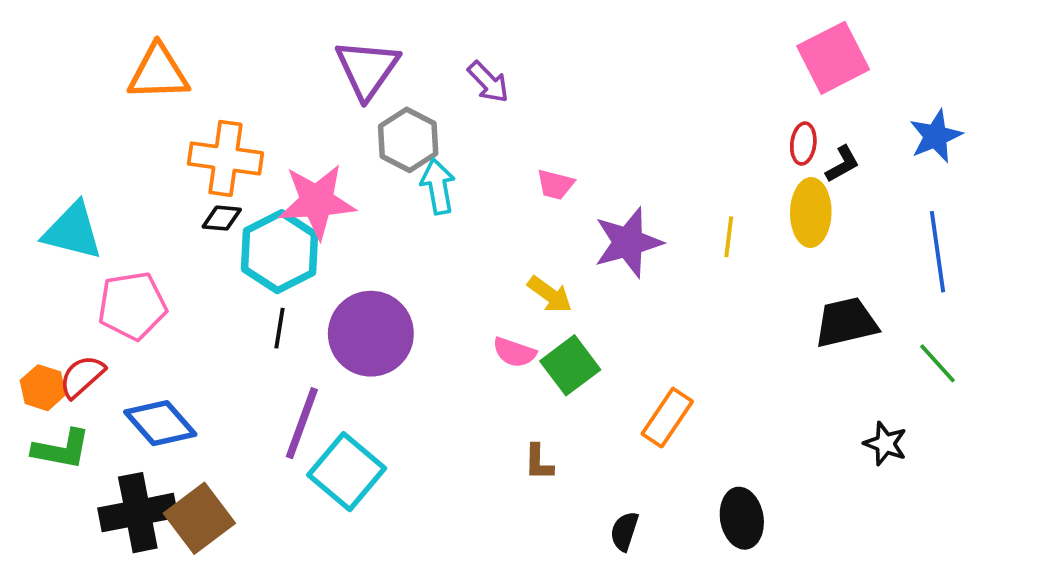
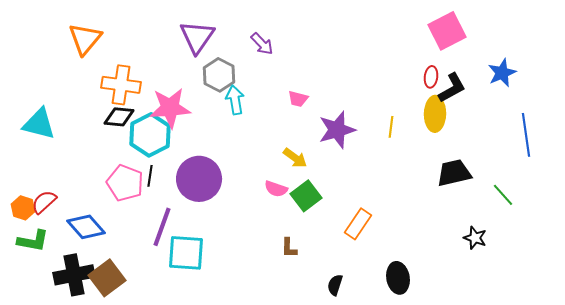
orange triangle: (158, 73) -> (85, 39), turned -48
black L-shape: (842, 164) -> (452, 88), size x1.5
black diamond: (222, 218) -> (119, 117), size x1.4
blue line: (938, 252) -> (526, 135), moved
pink pentagon: (132, 306) -> (125, 183), moved, turned 30
cyan square: (347, 472) -> (186, 253), turned -36

